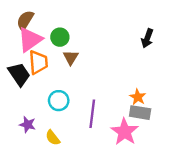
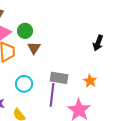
black arrow: (147, 38) -> (98, 43), moved
gray rectangle: (140, 113) -> (59, 78), moved

